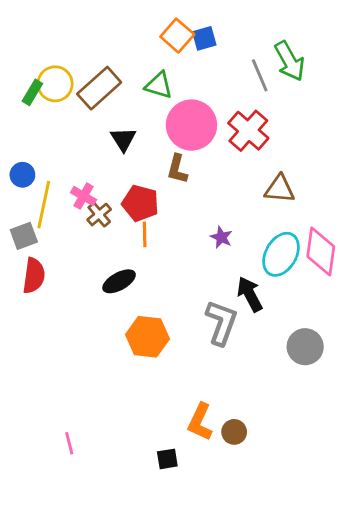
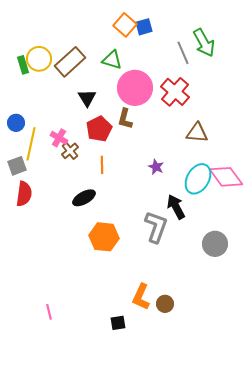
green rectangle: (32, 92) -> (23, 65), turned -48
red pentagon: (140, 203) -> (99, 129), moved, turned 30
pink diamond: (321, 251) -> (226, 177), turned -44

